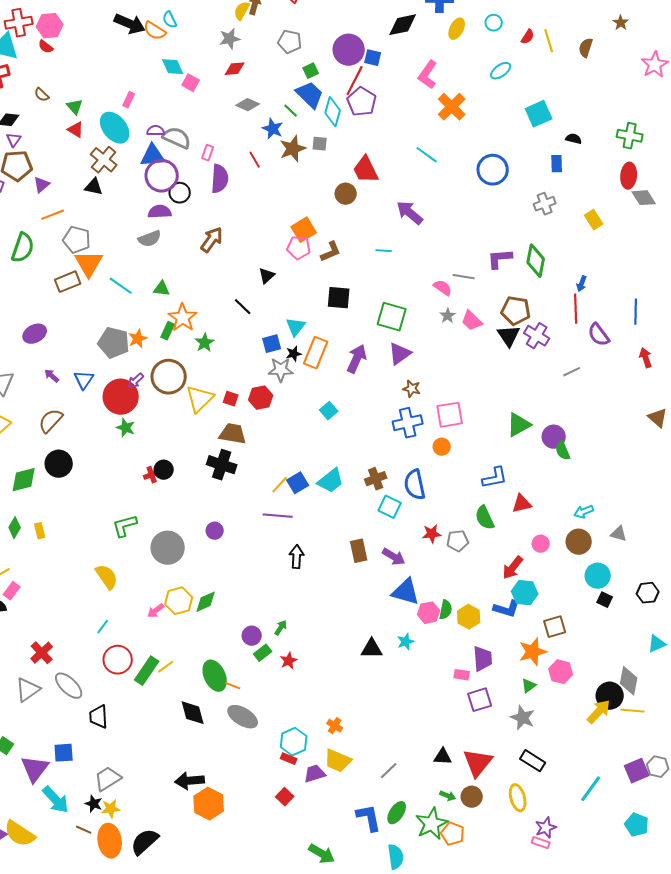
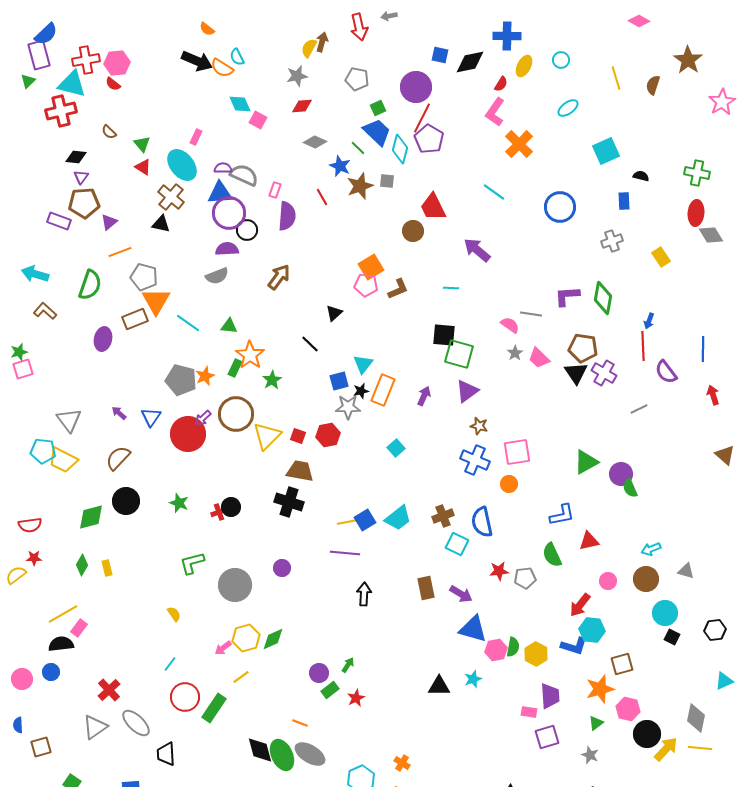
brown star: (621, 23) -> (688, 60), size x1.8
red semicircle: (528, 37) -> (501, 84), moved
blue square: (373, 58) -> (440, 55), moved
black square: (339, 298) -> (444, 335), moved
purple ellipse: (35, 334) -> (103, 339), moved, turned -50
purple arrow: (357, 359) -> (424, 396), size x0.7
blue cross: (408, 423) -> (475, 460), turned 36
green star: (126, 428) -> (179, 503), moved
yellow line: (280, 485) -> (347, 522), turned 36
yellow semicircle: (107, 577) -> (174, 614), size x0.6
yellow line: (166, 667) -> (241, 677), moved
green ellipse: (215, 676) -> (282, 755), moved
black circle: (610, 696) -> (647, 734), moved
gray star: (523, 718) -> (590, 755), size x0.7

